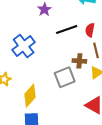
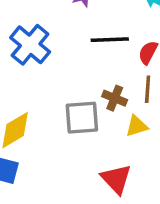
blue cross: (24, 46) -> (30, 45), turned -30

